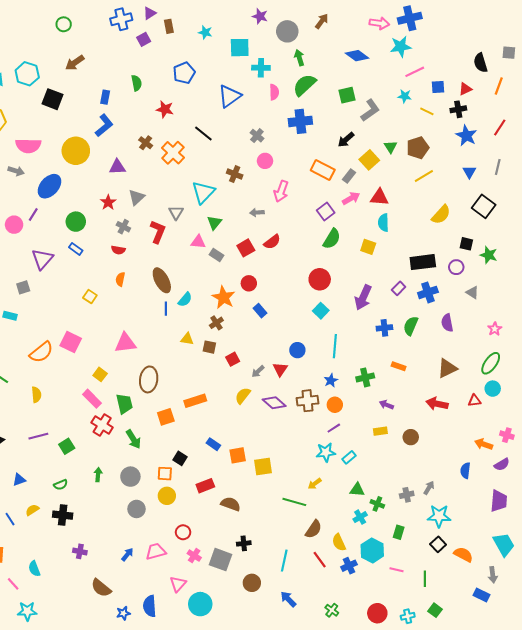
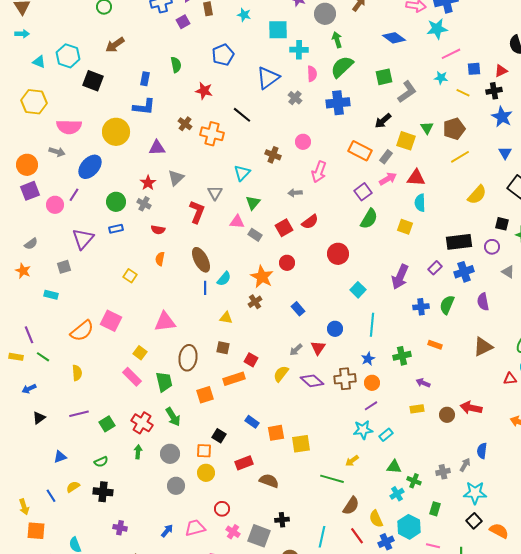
blue L-shape: (104, 125) -> (144, 107), turned 45
gray cross: (257, 136) -> (295, 98), moved
orange cross: (173, 153) -> (212, 134), turned -30
yellow square: (369, 160) -> (406, 141), turned -30
cyan triangle: (203, 192) -> (242, 173), size x0.7
gray cross: (123, 227) -> (144, 204), moved
blue rectangle: (76, 249) -> (116, 229), turned -48
red circle: (320, 279) -> (338, 254), moved
blue rectangle: (260, 311) -> (298, 309), moved
brown square: (209, 347) -> (223, 348), moved
red square: (233, 359) -> (251, 360), moved, turned -32
red arrow: (437, 404) -> (471, 408), moved
red cross: (102, 425) -> (142, 423), moved
blue semicircle: (465, 471) -> (482, 451), moved

